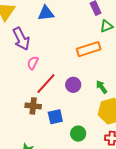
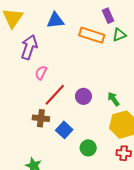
purple arrow: (21, 39) -> (29, 47), turned -135
orange rectangle: (89, 49) -> (92, 35), moved, turned 35
blue square: (55, 117) -> (64, 130), turned -35

